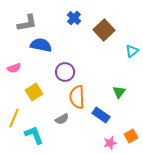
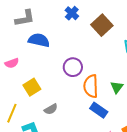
purple circle: (65, 72) -> (73, 67), moved
orange semicircle: (77, 97) -> (91, 86), moved
gray semicircle: (62, 119) -> (51, 109), moved

